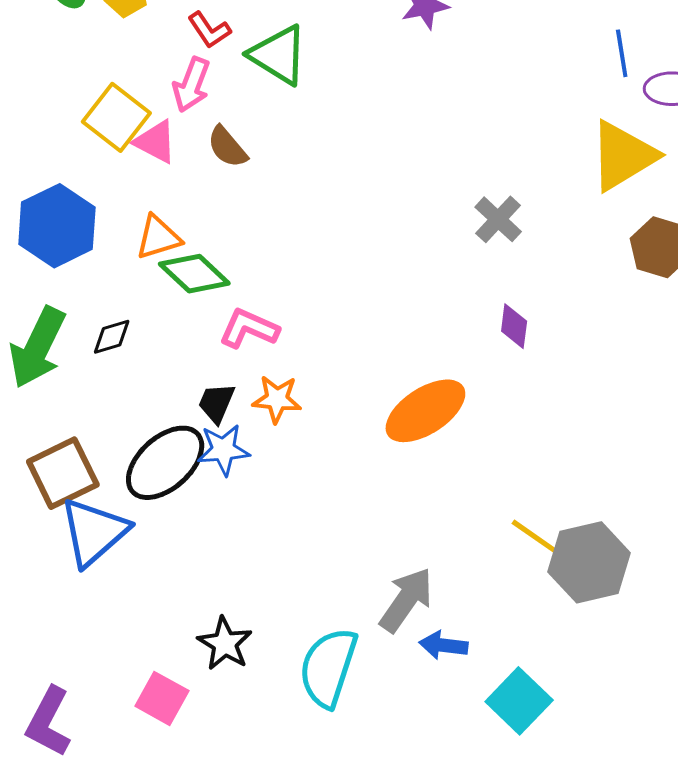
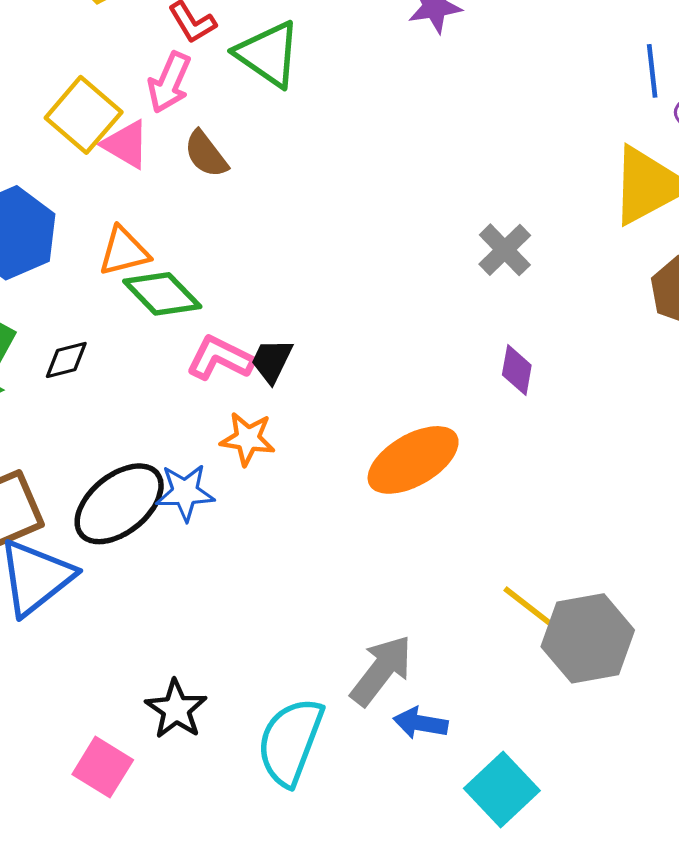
black trapezoid: (216, 403) -> (272, 361), moved

